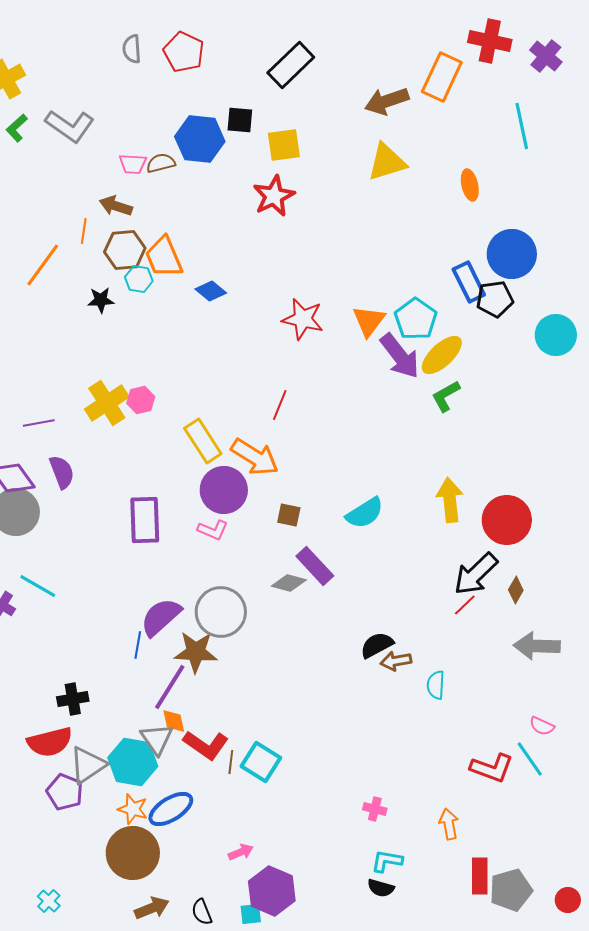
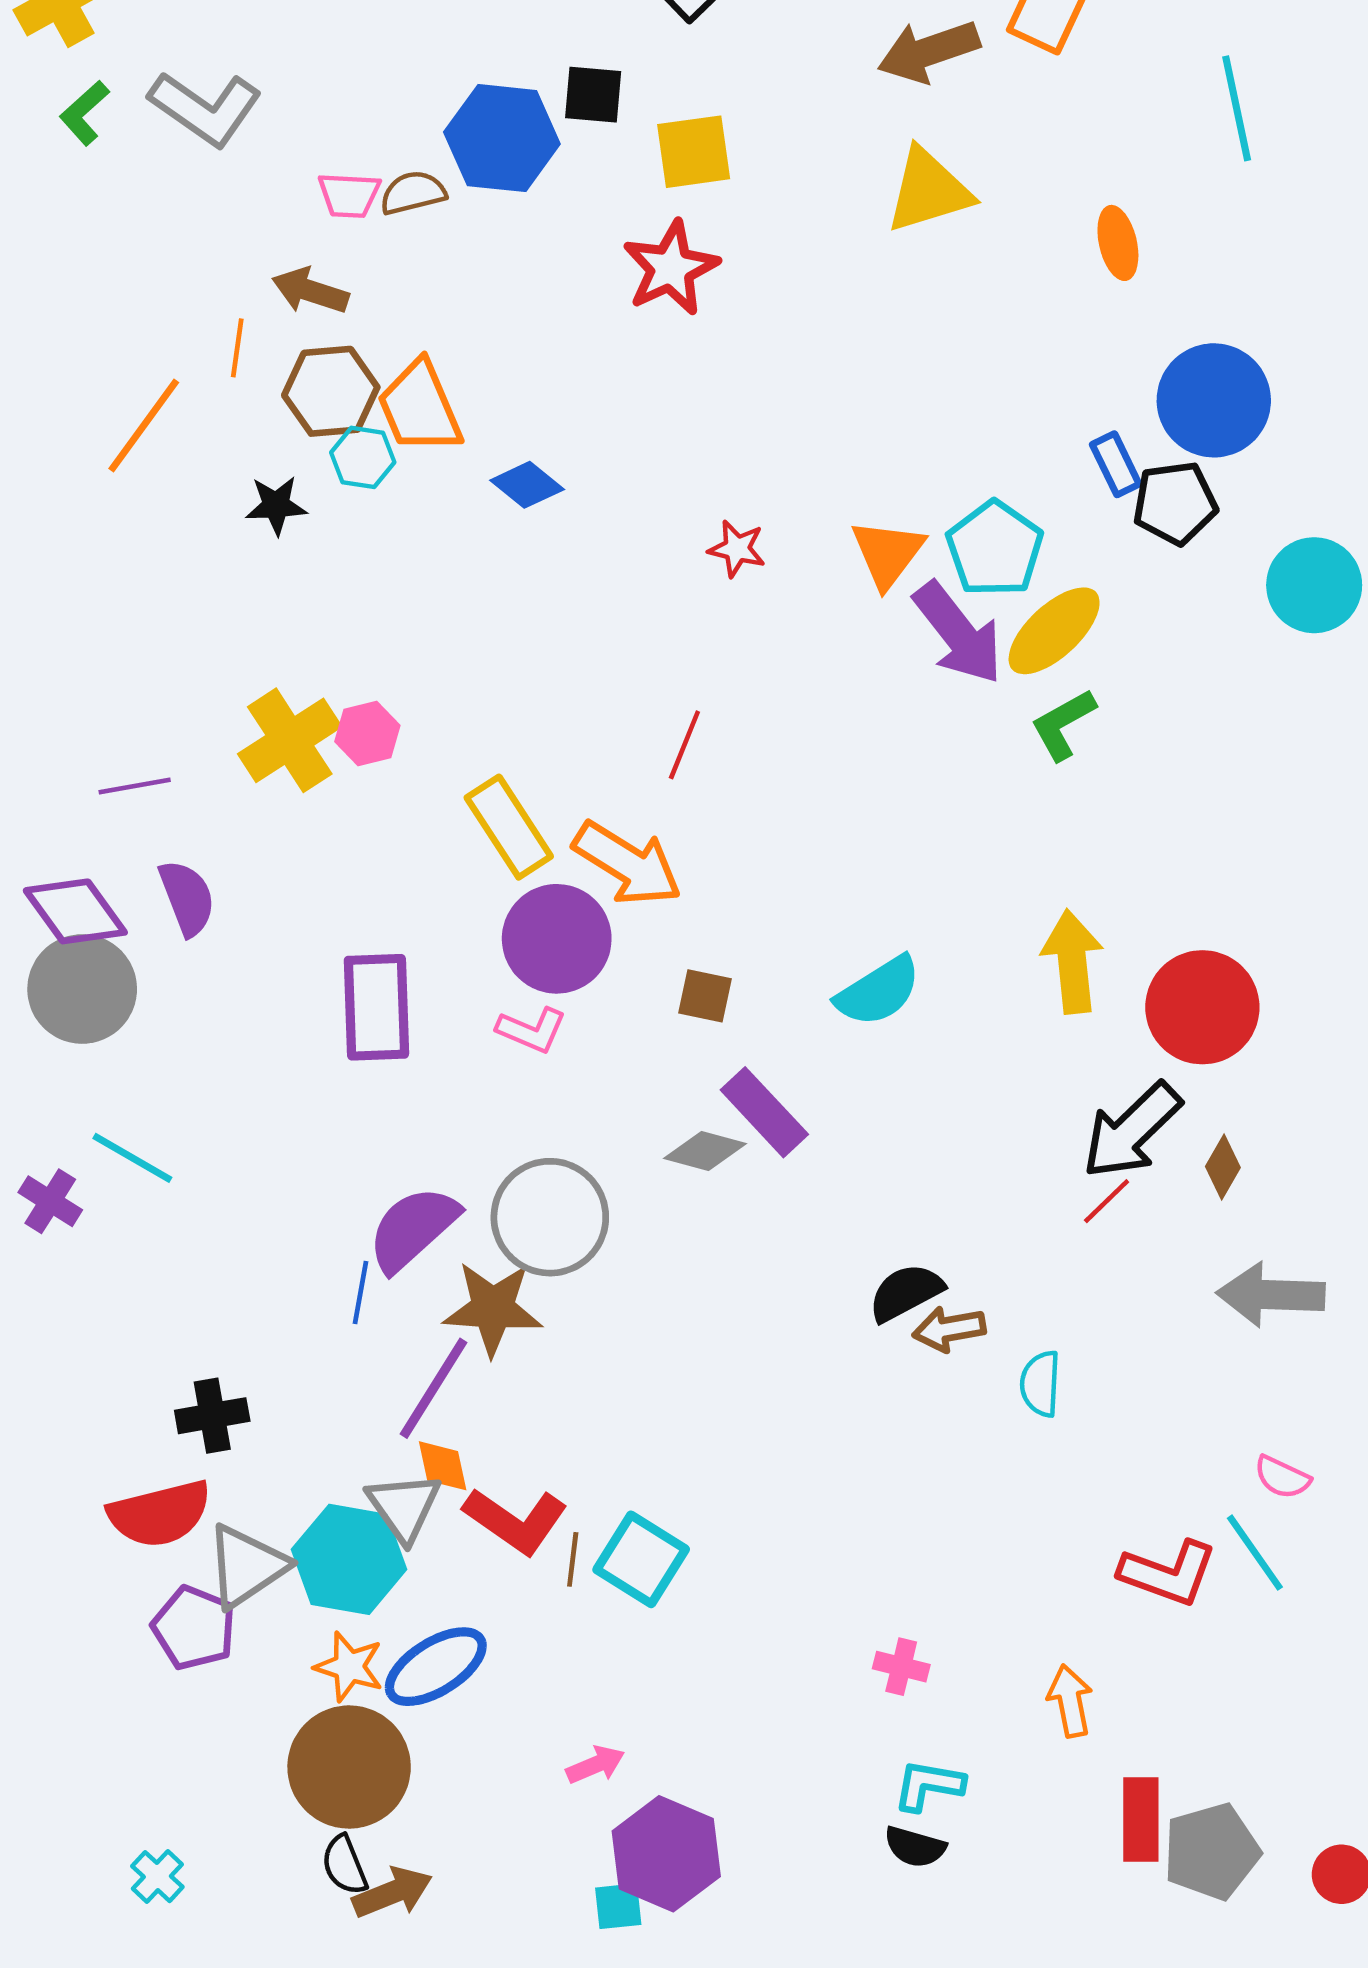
blue rectangle: (469, 282) -> (1116, 464), size x0.7
red star: (303, 319) -> (737, 549), size x0.6
black semicircle: (202, 912) -> (345, 1865), moved

